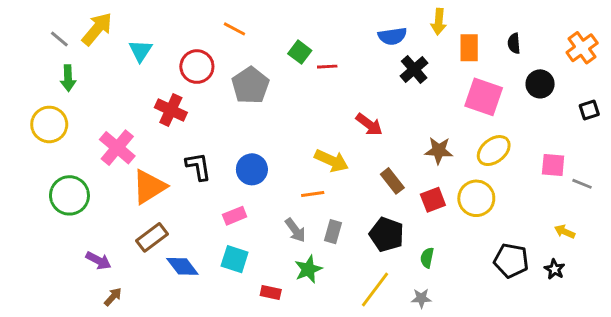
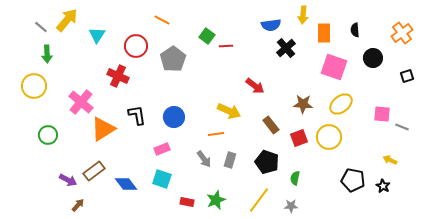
green circle: (69, 195) -> (48, 135), size x0.7
brown rectangle: (152, 237) -> (94, 171), moved
green star: (308, 269) -> (216, 200), moved

